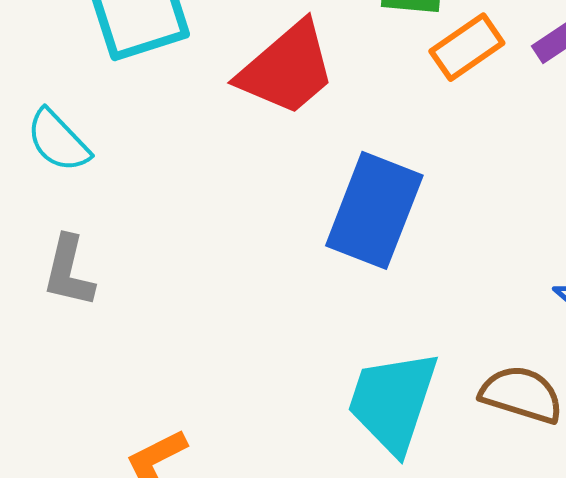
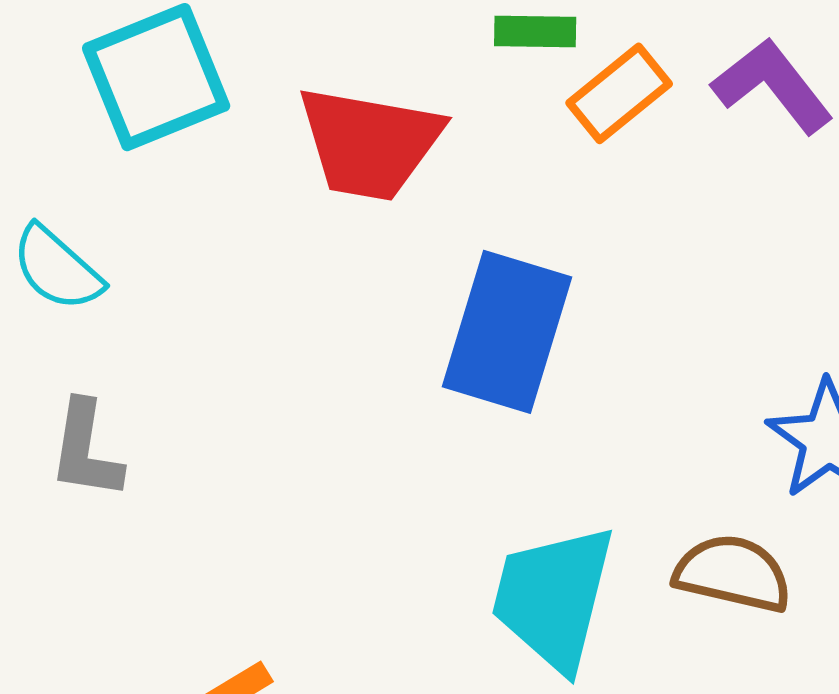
red trapezoid: (287, 69) -> (370, 143), turned 55

